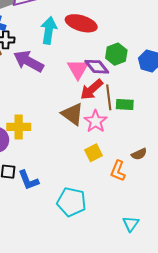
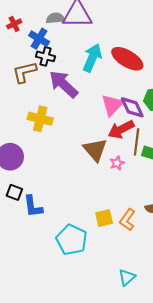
pink star: (96, 121) -> (117, 163), size x0.6
yellow cross: (19, 127) -> (40, 119), moved
yellow square: (93, 153) -> (104, 218), moved

